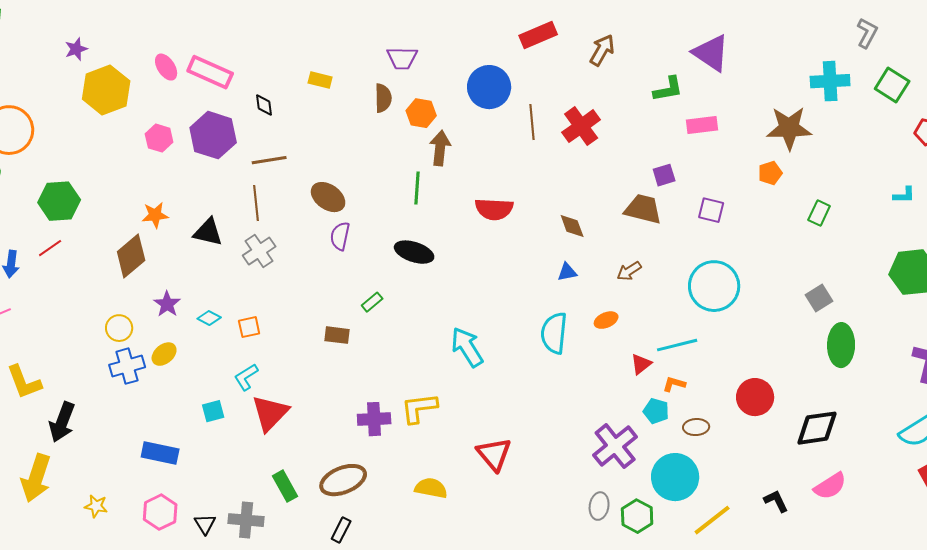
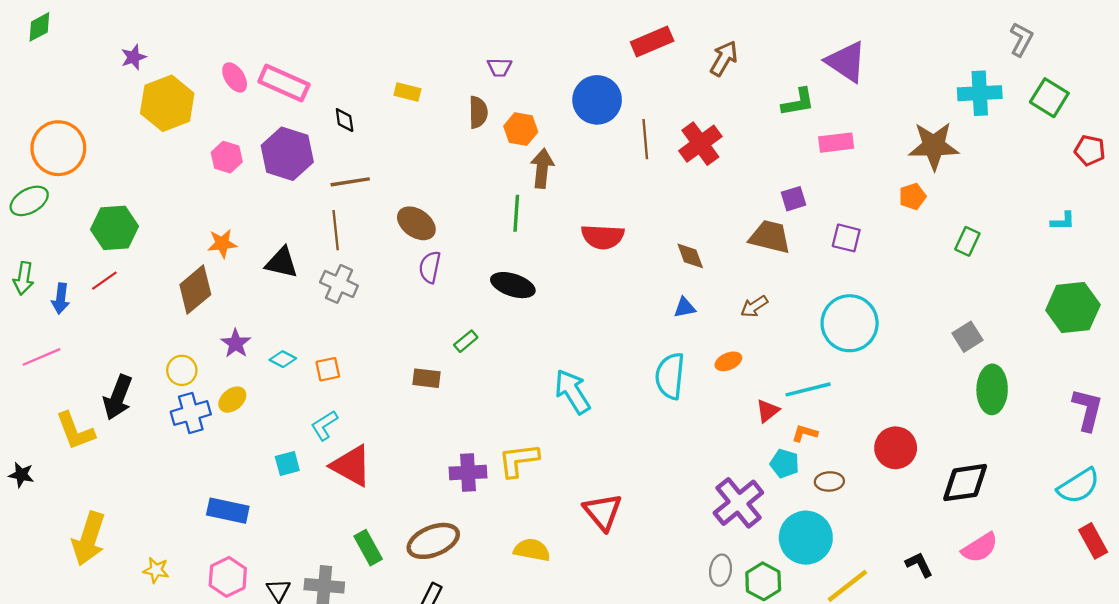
purple trapezoid: (402, 58) -> (499, 67), size x0.7
gray cross: (259, 251) -> (339, 284), turned -32
red triangle: (270, 413) -> (351, 466), turned -45
black arrow: (62, 422) -> (118, 397), moved

